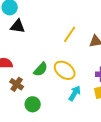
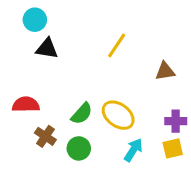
yellow line: (70, 34) -> (117, 45), moved
green circle: (33, 104) -> (79, 148), moved

